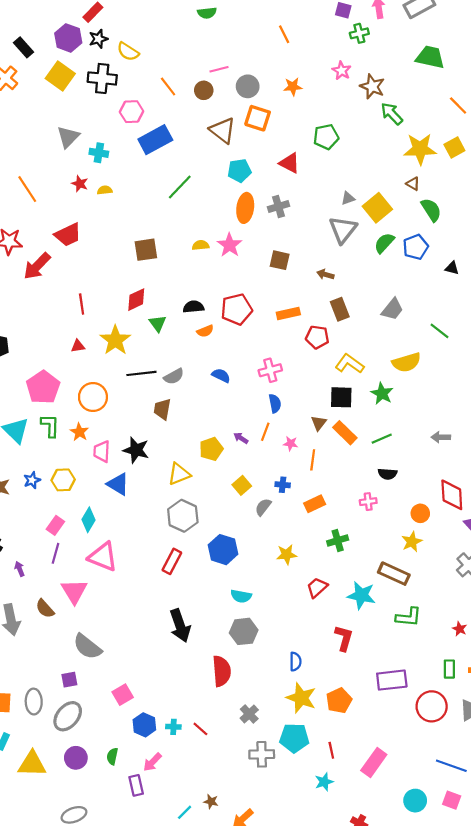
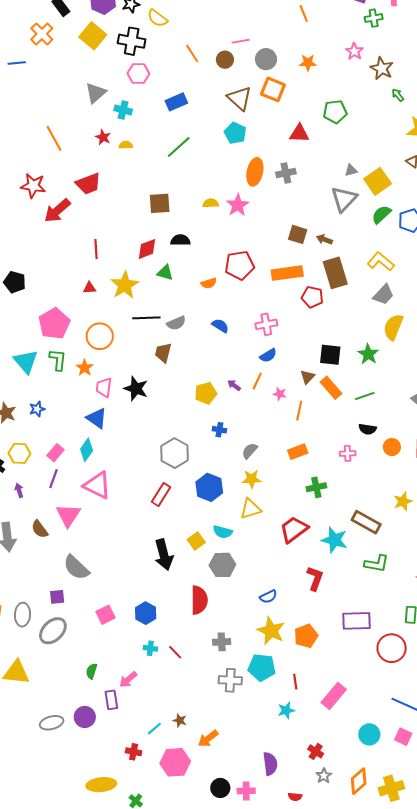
pink hexagon: (132, 112) -> (138, 73), moved
green arrow: (392, 114) -> (398, 95), size x0.6
blue rectangle: (155, 140) -> (176, 102), size x0.7
red triangle: (290, 163) -> (299, 133), turned -30
cyan pentagon: (239, 171) -> (235, 133), moved, turned 30
green line: (180, 187) -> (179, 147), moved
brown square: (280, 260) -> (298, 234), moved
black semicircle: (193, 307) -> (180, 240), moved
brown rectangle: (340, 309) -> (335, 273), size x1.4
gray trapezoid: (392, 309) -> (383, 295), moved
orange rectangle: (288, 314) -> (287, 273), size x1.4
green triangle: (158, 323) -> (165, 273), turned -42
yellow semicircle: (406, 362) -> (393, 327), turned 124
yellow L-shape: (350, 364) -> (381, 261), moved
blue semicircle: (275, 403) -> (268, 355), turned 66
yellow triangle: (179, 474) -> (251, 509), moved
yellow hexagon: (63, 480) -> (19, 453), moved
blue triangle: (118, 484) -> (97, 418), moved
yellow square: (242, 485) -> (196, 541), moved
blue cross: (283, 485) -> (219, 430), moved
orange circle: (420, 513) -> (392, 447), moved
yellow star: (412, 542) -> (403, 501), moved
yellow star: (287, 554) -> (252, 479), moved
red trapezoid: (317, 588) -> (294, 529), size x1.4
blue semicircle: (295, 662) -> (268, 597), turned 60
gray cross: (249, 714) -> (222, 642), turned 36
blue hexagon: (144, 725) -> (146, 613), moved
purple circle: (76, 758) -> (85, 717), moved

